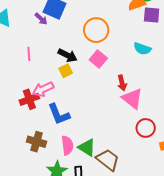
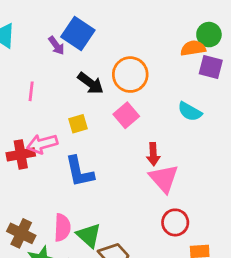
black arrow: (67, 55) -> (91, 83), moved
blue L-shape: (59, 114) -> (79, 172), moved
brown cross: (36, 142) -> (21, 233), moved

